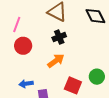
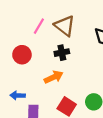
pink line: (17, 24) -> (39, 26), moved

